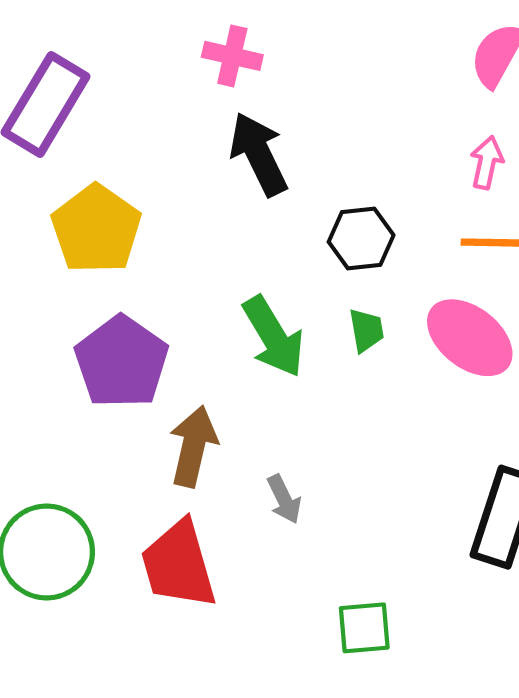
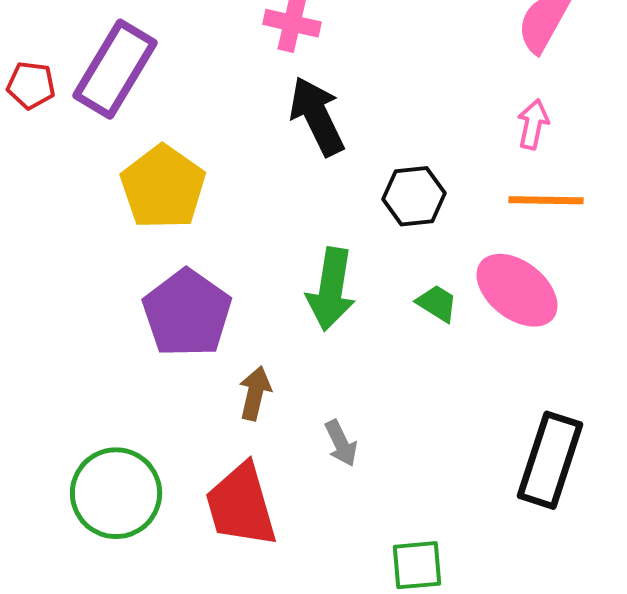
green trapezoid: (366, 330) -> (437, 303), moved, turned -48
green arrow: (273, 337) -> (331, 289), turned 40
brown arrow: (193, 446) -> (255, 393), size x0.7

